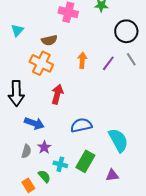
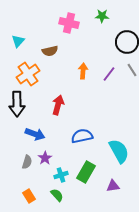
orange cross: (41, 63) -> (28, 74), moved, turned 30
cyan cross: (60, 164) -> (61, 175), turned -32
green semicircle: (44, 176) -> (57, 195), moved

